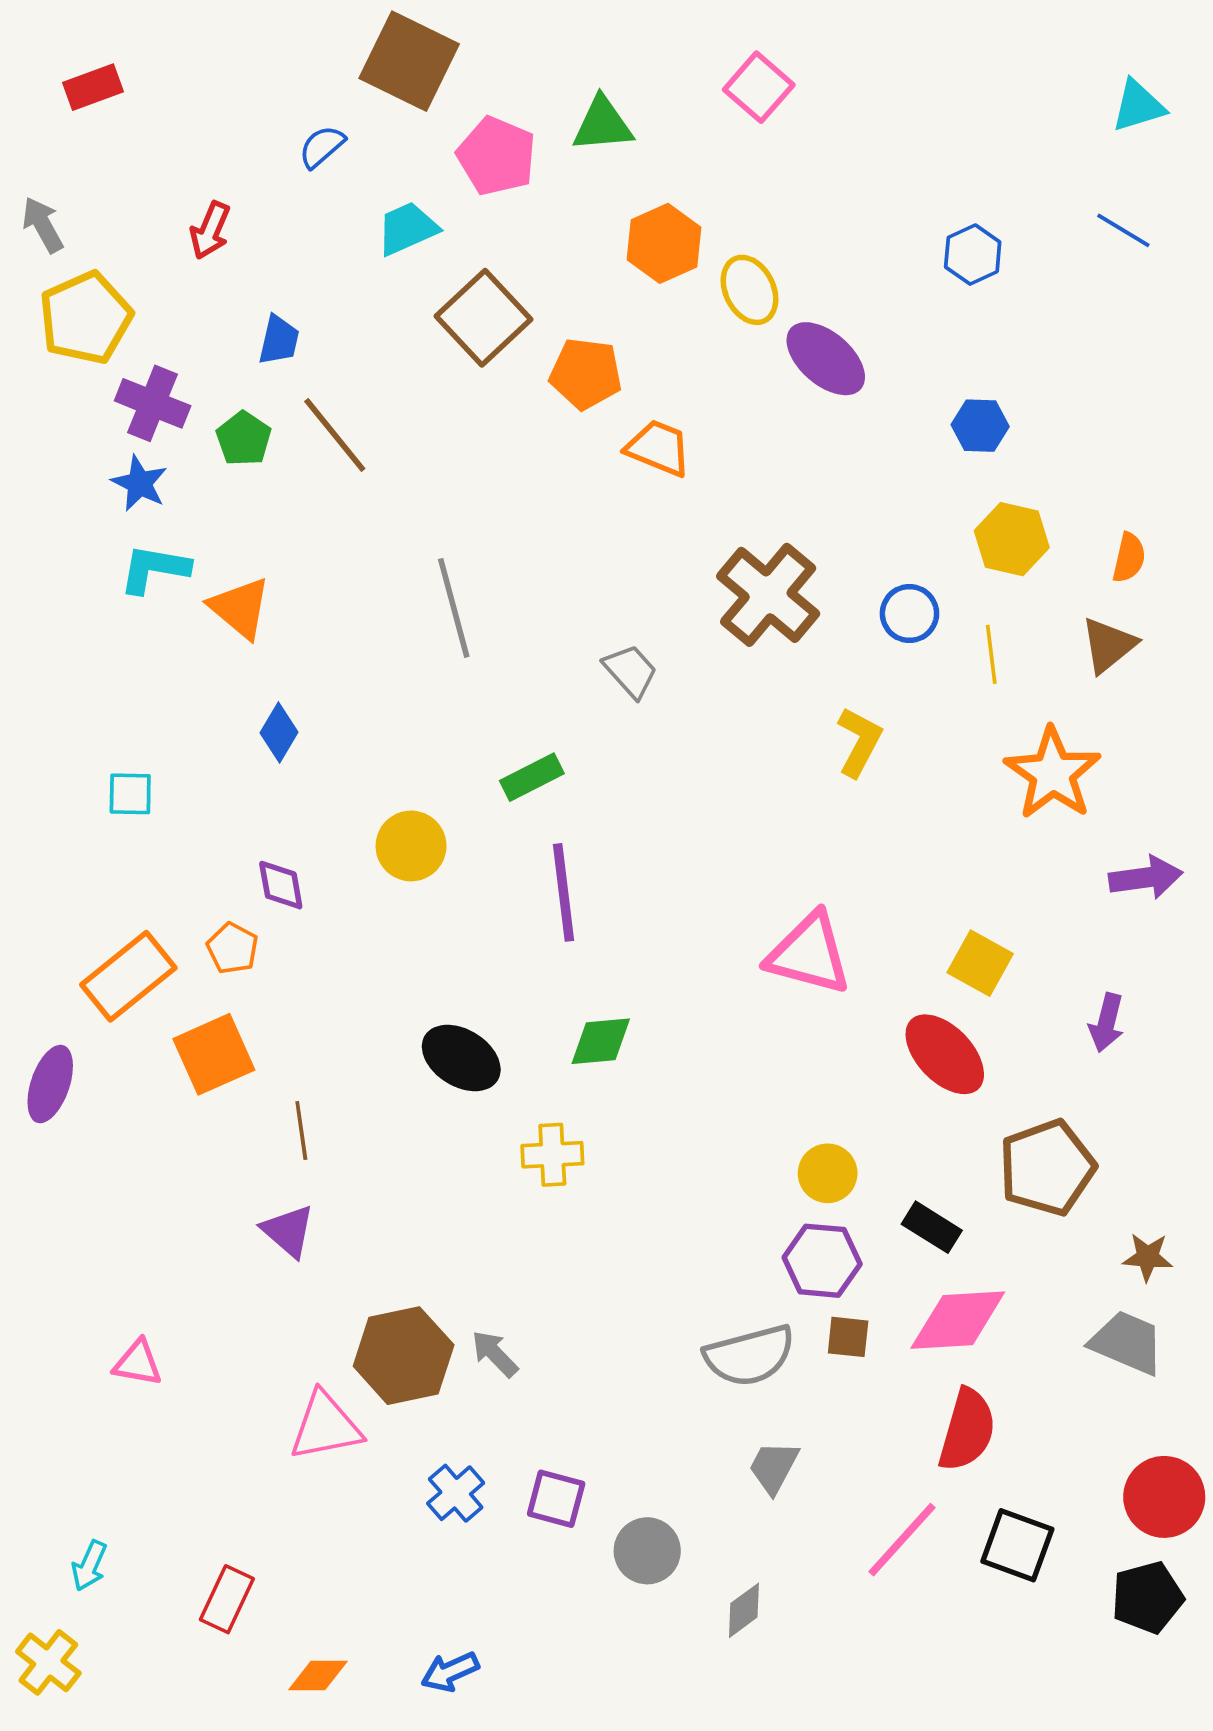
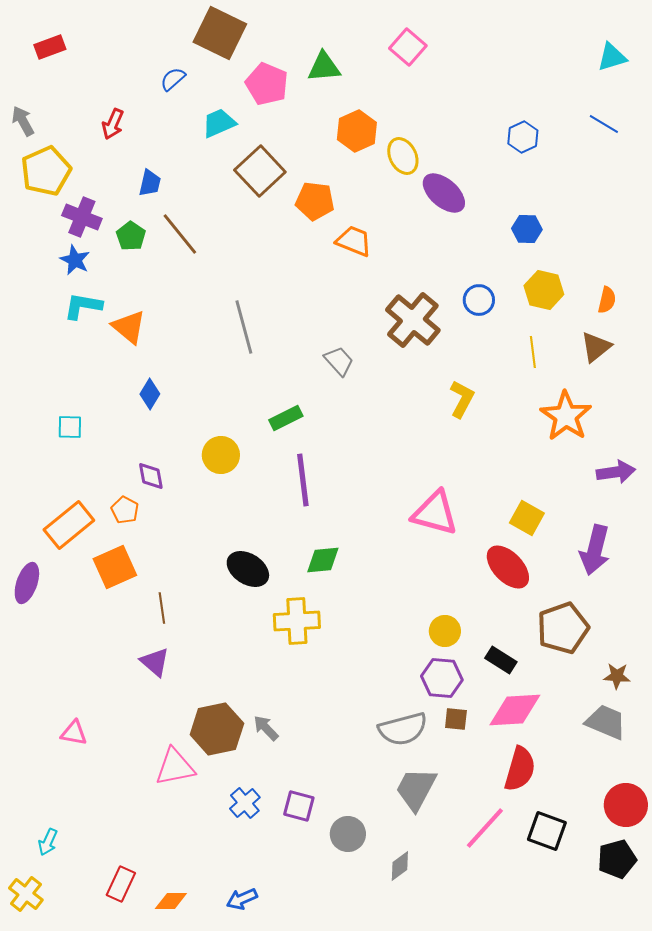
blue circle: (909, 613) -> (479, 300), moved
purple arrow: (1107, 1023) -> (595, 550), size x1.6
yellow cross: (552, 1155) -> (297, 621), size x1.4
gray trapezoid: (774, 1467) -> (416, 789), size x1.5
red rectangle: (227, 1599) -> (121, 884), moved

